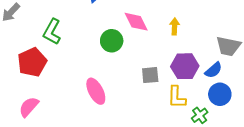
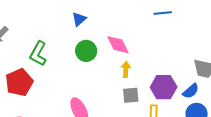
yellow arrow: (175, 26) -> (126, 69), moved
green circle: (112, 41) -> (86, 51), moved

